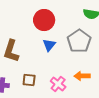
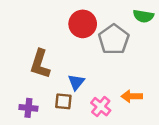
gray pentagon: (79, 41) -> (114, 39), moved
blue triangle: (49, 45) -> (76, 82), moved

